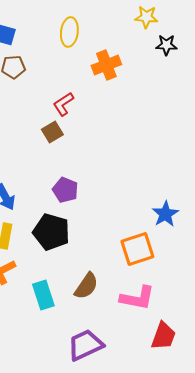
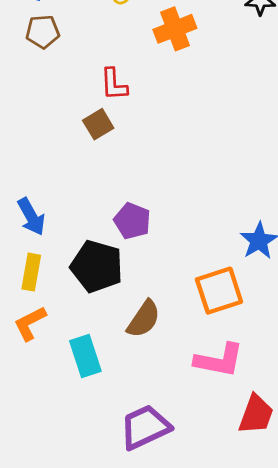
red L-shape: (63, 104) -> (114, 84), turned -60
purple pentagon: (65, 190) -> (132, 221), moved
brown semicircle: (86, 286) -> (144, 319), moved

